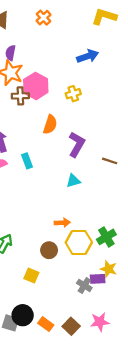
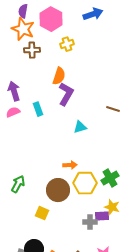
pink hexagon: (36, 86) -> (51, 19), moved
yellow cross: (73, 94) -> (67, 44), moved
purple L-shape: (77, 144) -> (66, 94), moved
brown circle: (49, 250) -> (58, 190), size x1.5
gray cross: (84, 285) -> (90, 222), turned -32

